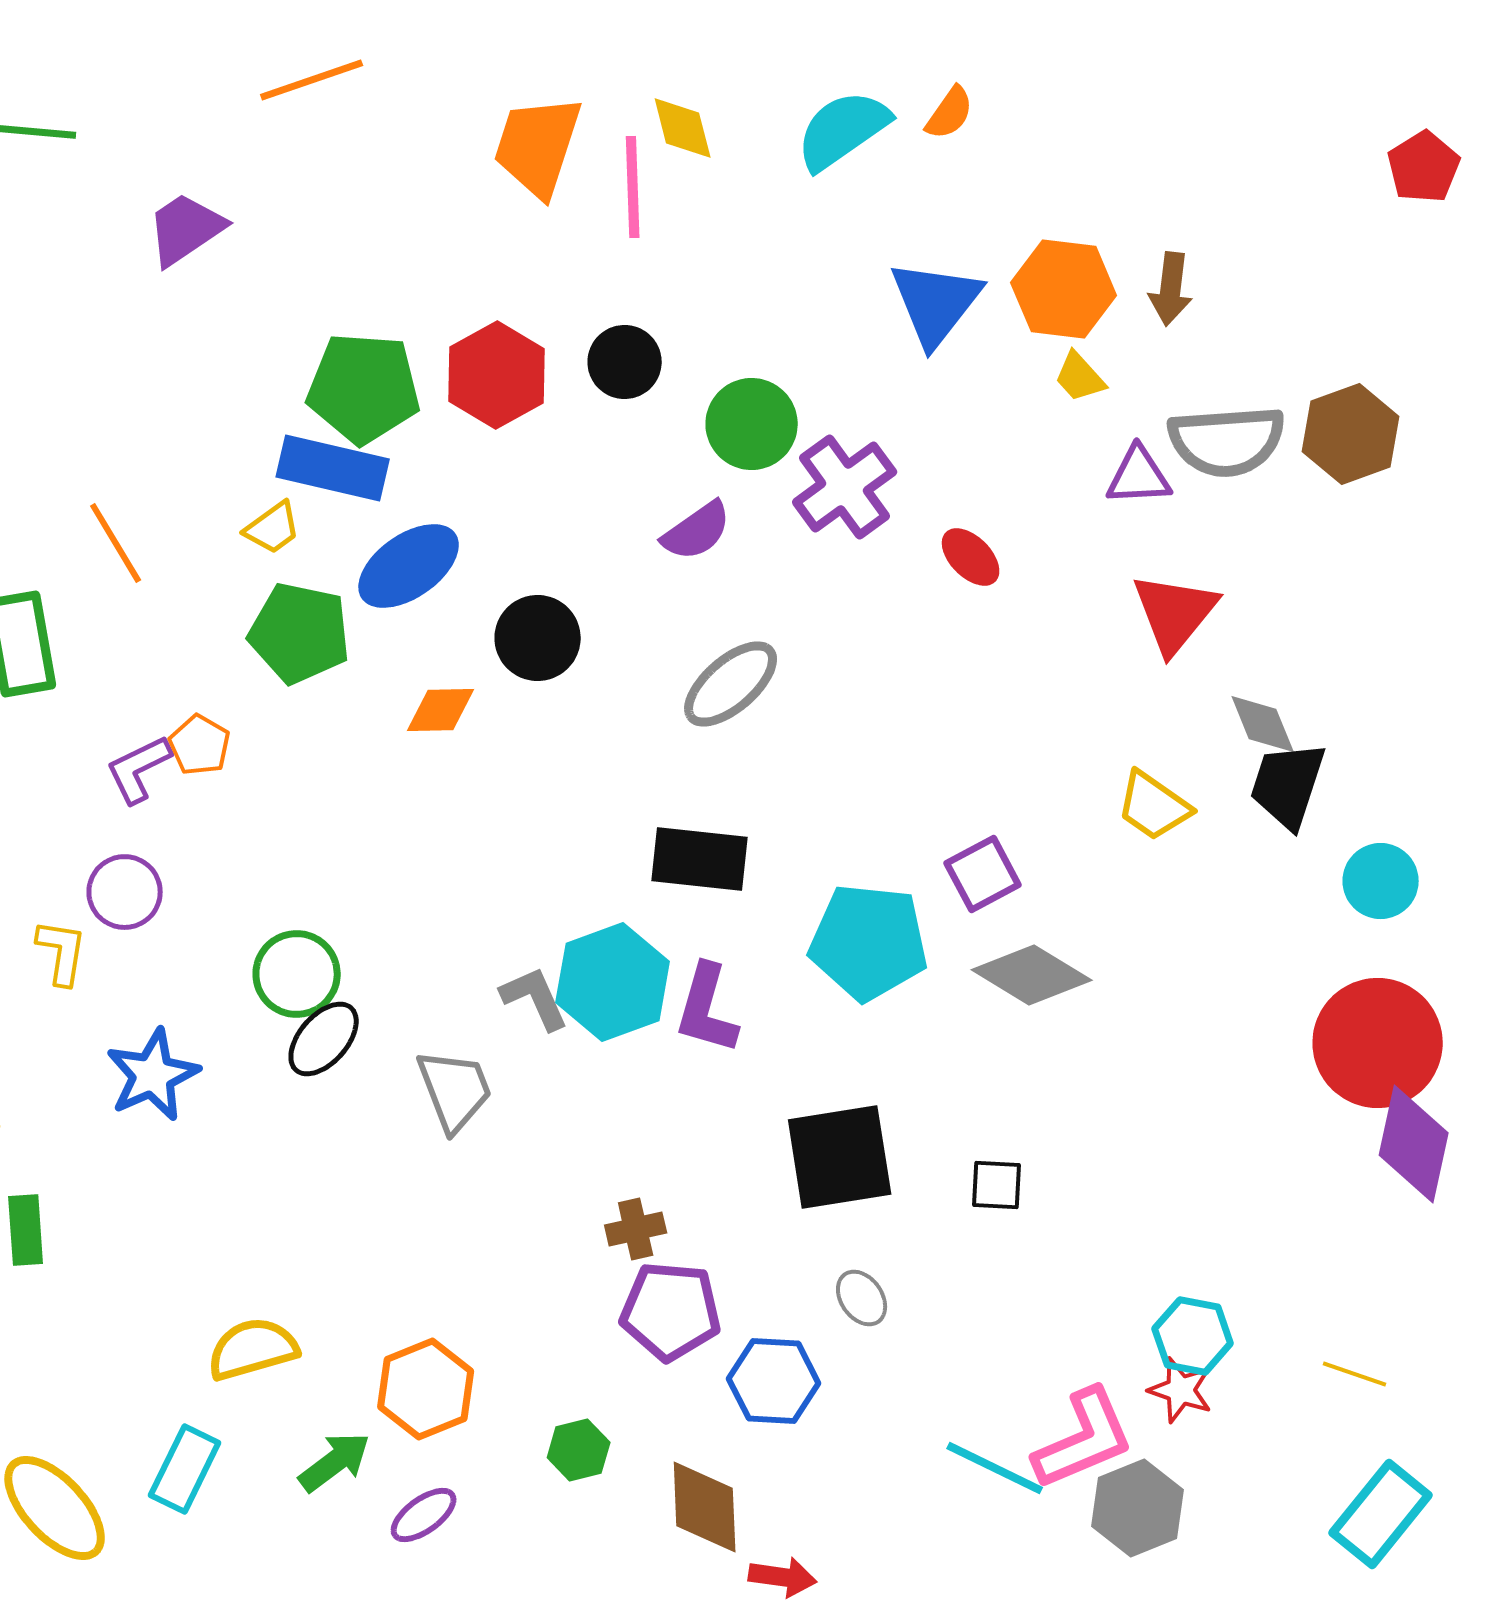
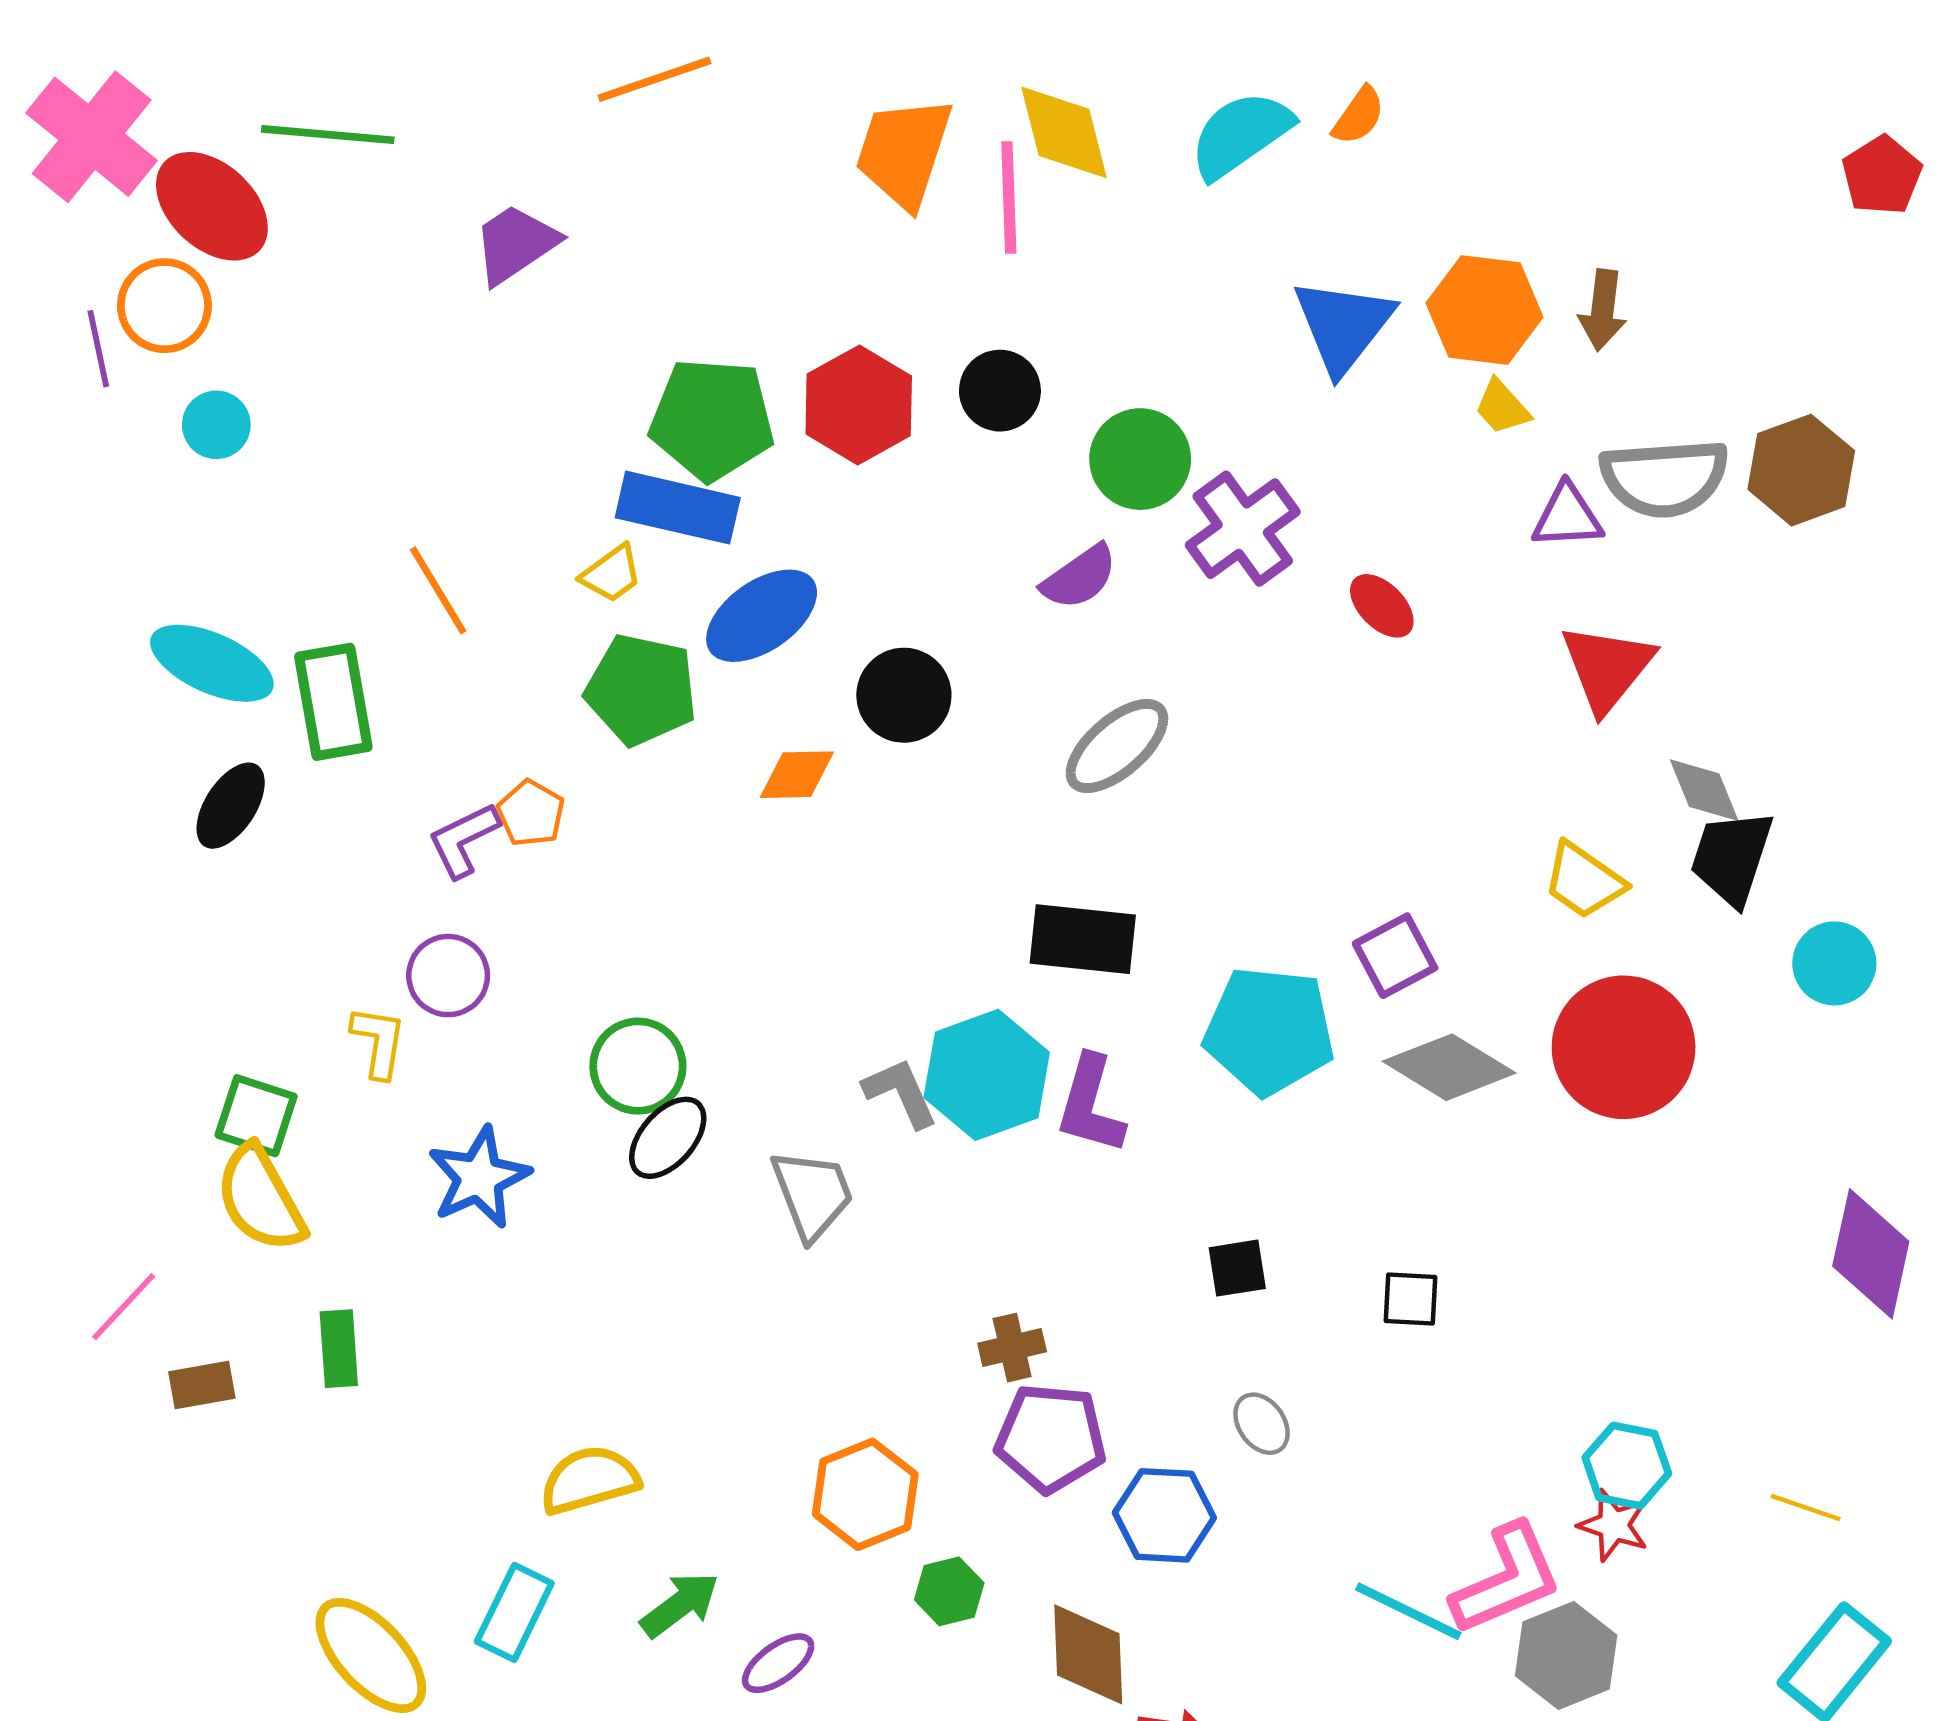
yellow diamond: (683, 128) -> (1064, 132), size x1.4
red circle: (1378, 1043) -> (1624, 1047), moved
black square: (840, 1157) -> (1237, 1268), size x0.5
orange hexagon: (426, 1389) -> (865, 1494), moved

